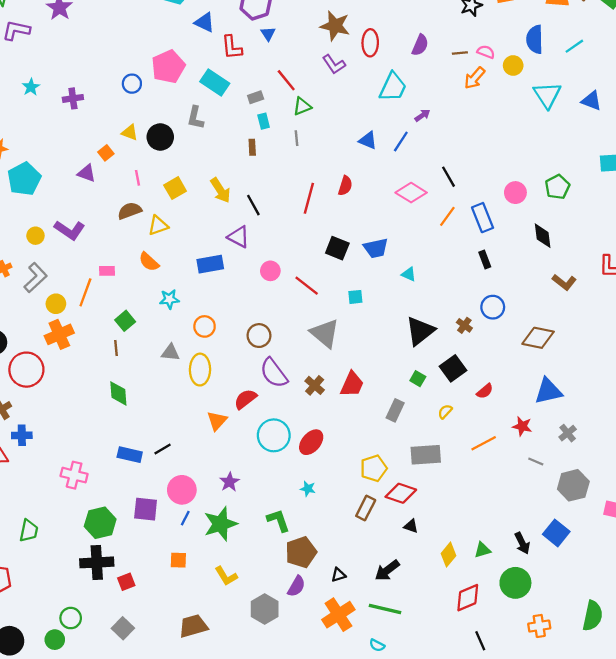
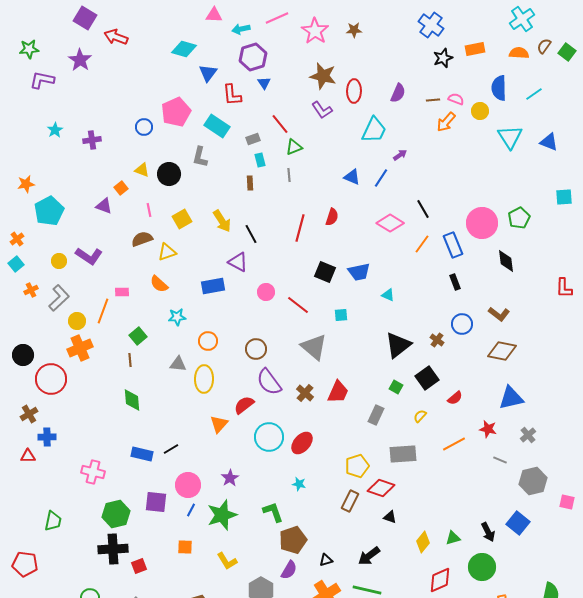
blue triangle: (205, 22) -> (208, 73), turned 42
pink circle: (515, 193) -> (482, 223), size x1.6
brown L-shape: (564, 282) -> (499, 314), moved

